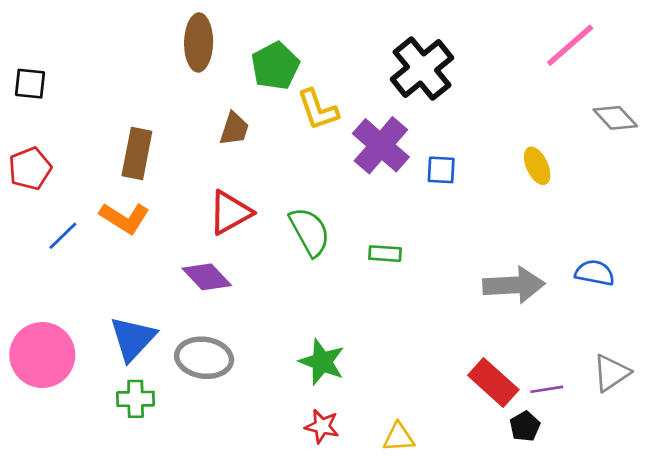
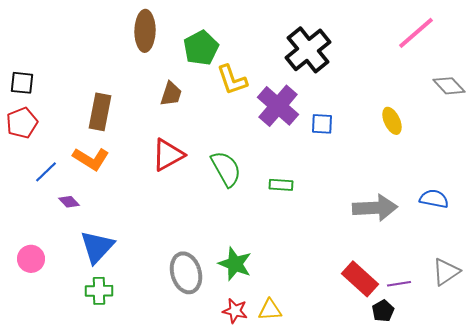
black square: (30, 84) -> (22, 83), moved
purple diamond: (207, 277) -> (69, 202), moved, size x0.6
pink circle: (42, 355) -> (31, 259), size x0.6
gray ellipse: (204, 358) -> (186, 273), moved, turned 66
yellow triangle: (399, 437) -> (270, 310), moved

